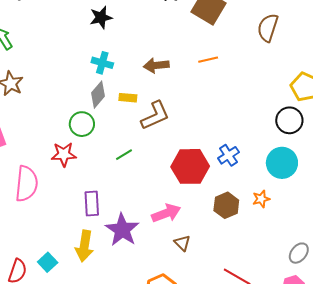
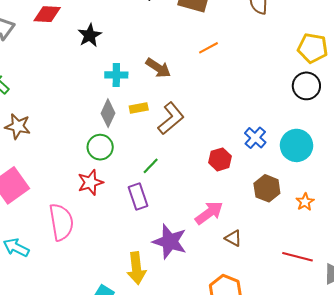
cyan cross: (102, 63) -> (116, 75), moved
brown arrow: (156, 65) -> (158, 68), turned -125
cyan circle: (282, 163) -> (297, 145), moved
red hexagon: (190, 166) -> (220, 159), size x0.6
orange star: (261, 199) -> (305, 202), moved
purple rectangle: (92, 203) -> (138, 196), moved

